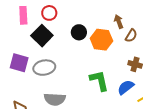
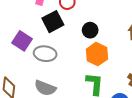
orange hexagon: (101, 40) -> (97, 54), moved

